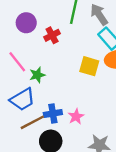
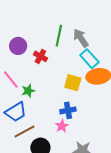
red cross: (52, 35) -> (40, 56), turned -32
blue cross: (53, 113) -> (68, 110), moved

